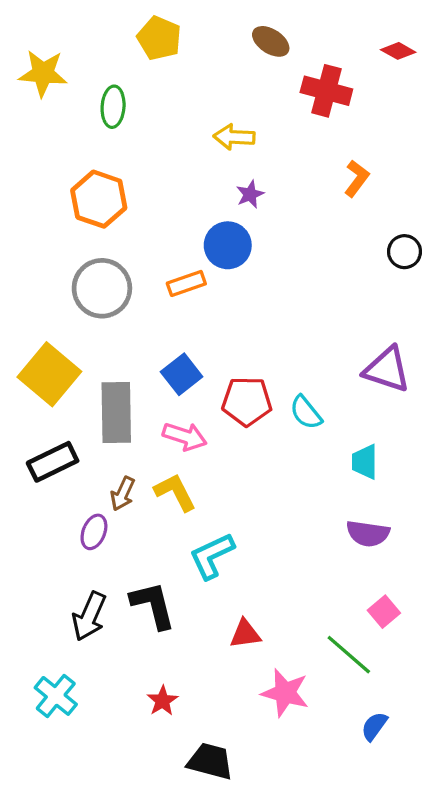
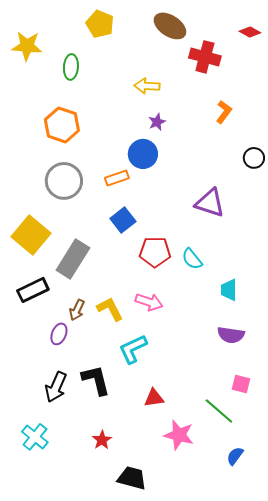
brown ellipse: (271, 41) -> (170, 26), size x1.4
purple triangle: (387, 369) -> (210, 203), moved
blue square: (182, 374) -> (123, 220), moved
gray rectangle: (116, 412) -> (73, 259), turned 33
pink arrow: (185, 436) -> (149, 302), moved
pink square: (384, 612) -> (241, 384), turned -36

